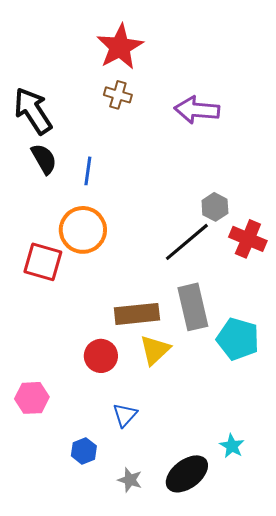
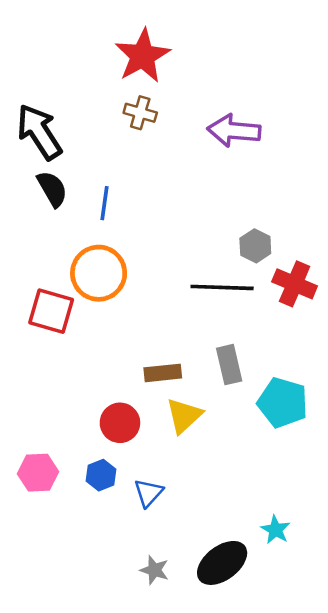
black line: (187, 242) -> (222, 287), turned 42
gray rectangle: (193, 307) -> (229, 365), size x0.7
brown rectangle: (137, 314) -> (163, 373), size x0.7
blue hexagon: (84, 451) -> (101, 475), moved

